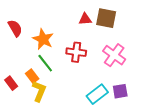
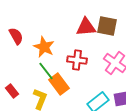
red triangle: (85, 19) -> (86, 27), size x1.5
orange rectangle: (32, 76) -> (59, 84), moved, size x1.5

